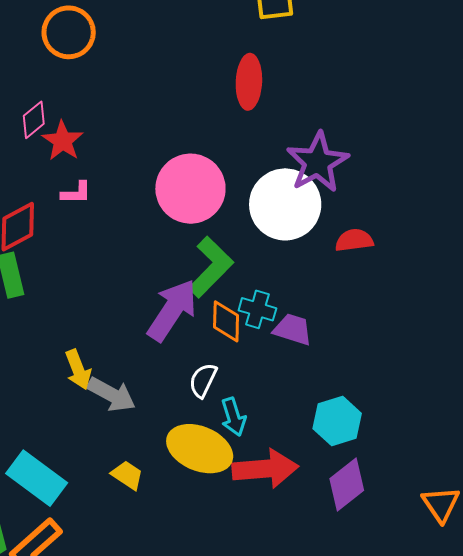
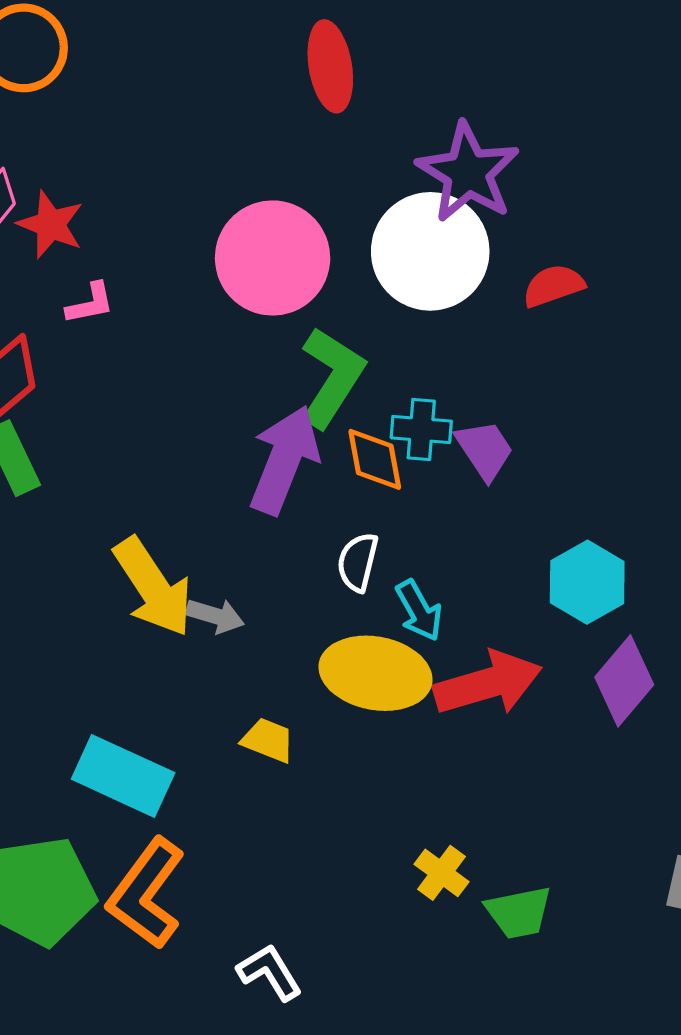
purple trapezoid: (293, 329) -> (485, 450), turned 51
yellow arrow: (78, 370) -> (153, 587), size x1.6
gray arrow: (111, 394) -> (215, 616), size x0.7

